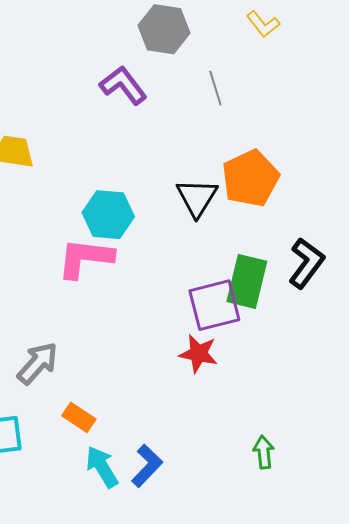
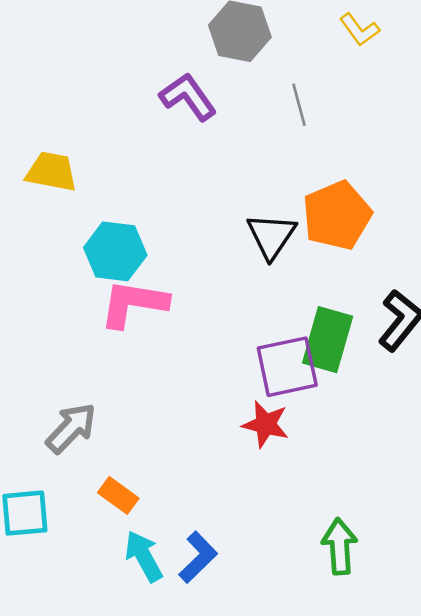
cyan hexagon: (108, 215) -> (115, 251), moved
green arrow: (264, 452) -> (340, 546), size x1.4

